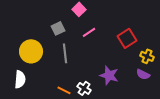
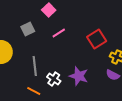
gray line: (65, 53) -> (35, 66), moved
white cross: (84, 88) -> (54, 79), moved

